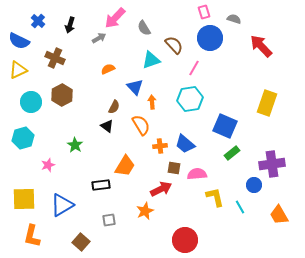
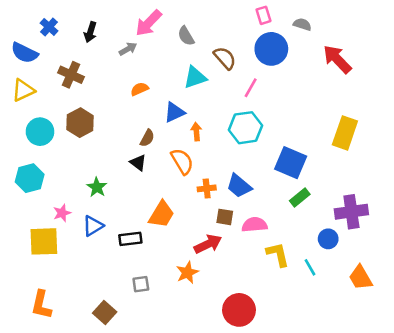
blue triangle: (135, 87) -> (174, 112), turned 48
yellow square: (24, 199) -> (44, 241), moved
blue triangle: (62, 205) -> (93, 226), moved, size x0.7

